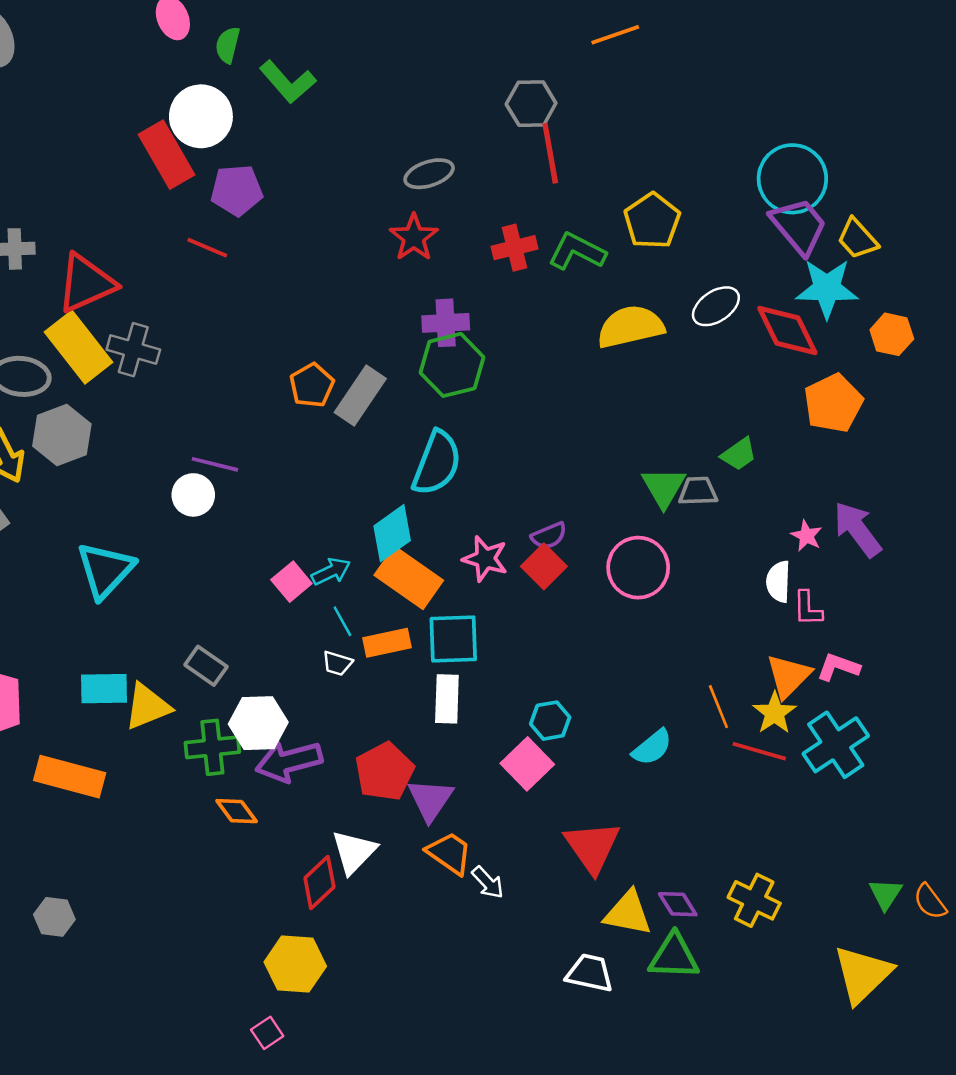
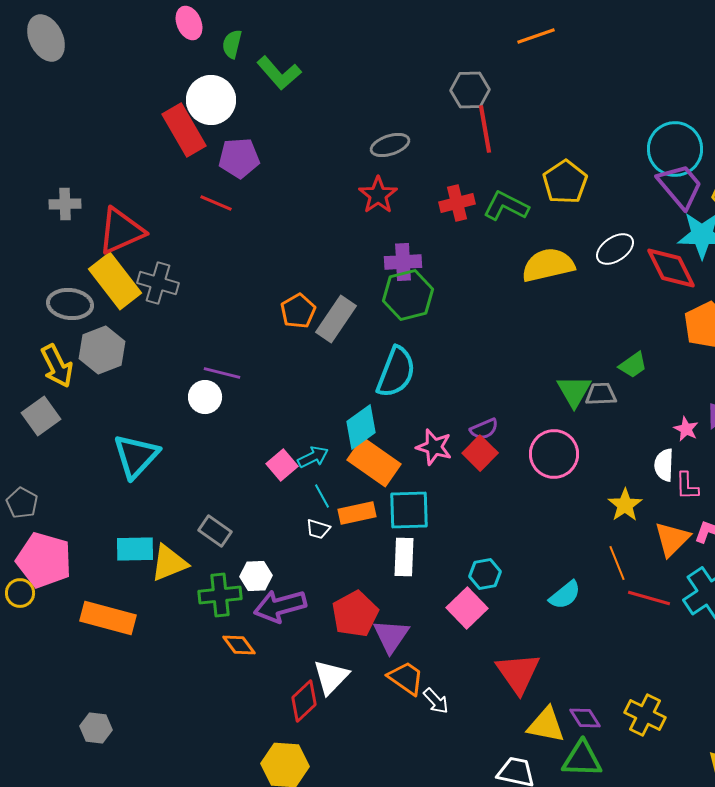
yellow star: (775, 713) -> (625, 505), moved
white hexagon: (258, 723) -> (256, 576), size x0.7

